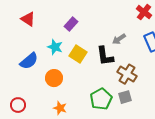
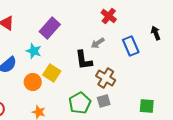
red cross: (144, 12) -> (109, 16), moved
purple rectangle: (71, 24) -> (50, 28), size x1.5
yellow square: (78, 54) -> (52, 73), moved

